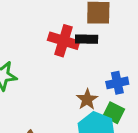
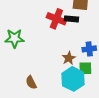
green square: (114, 113) -> (85, 68), turned -32

